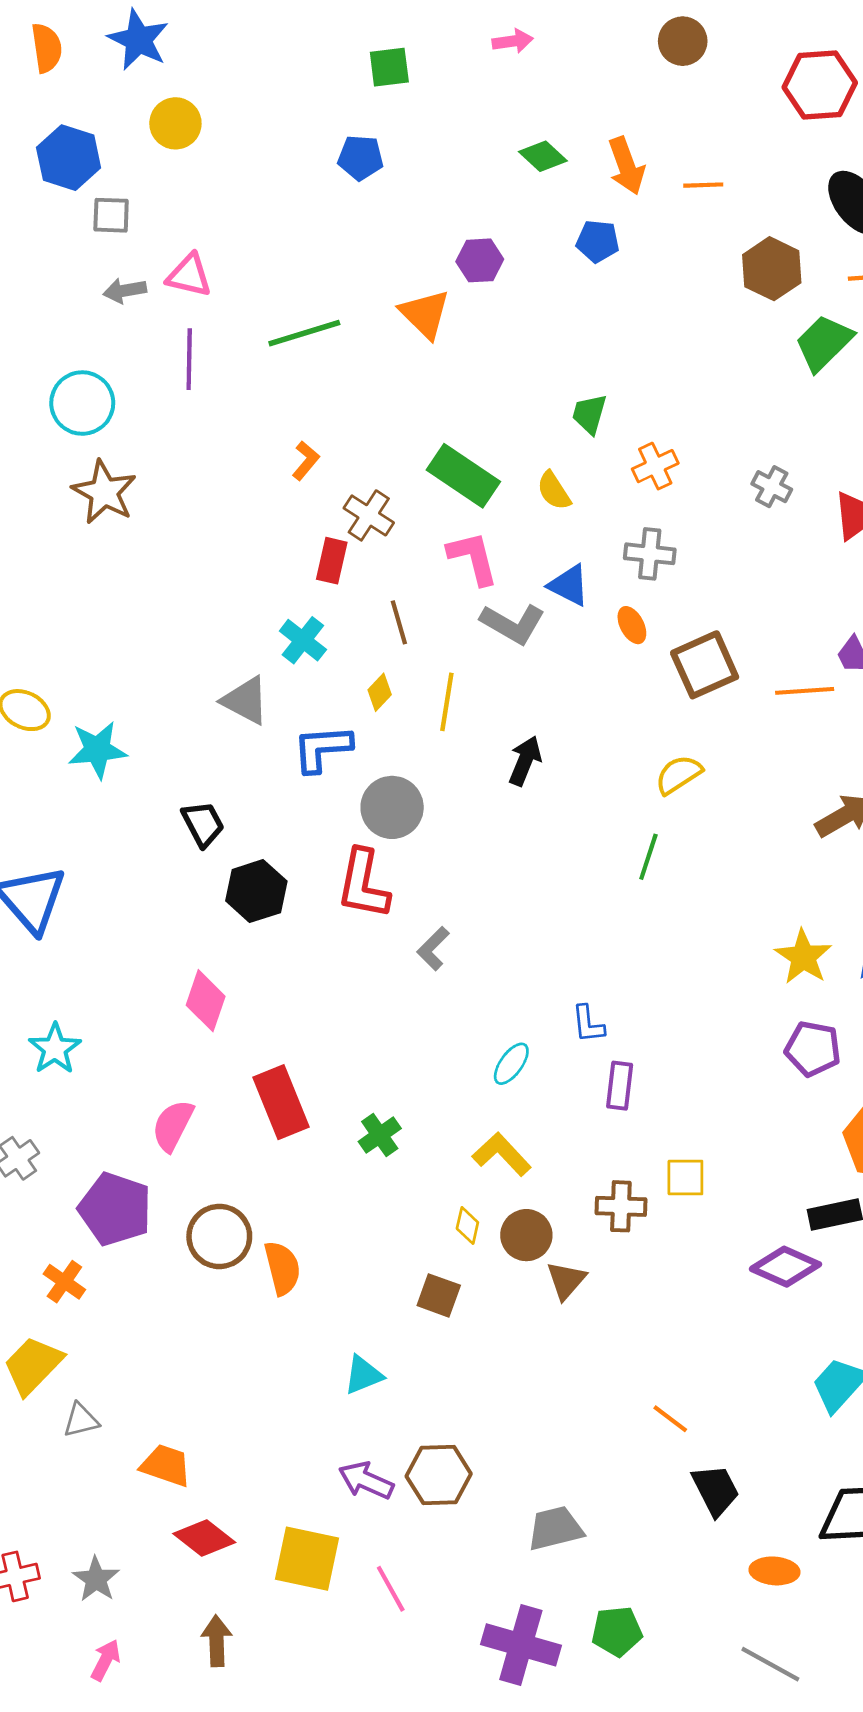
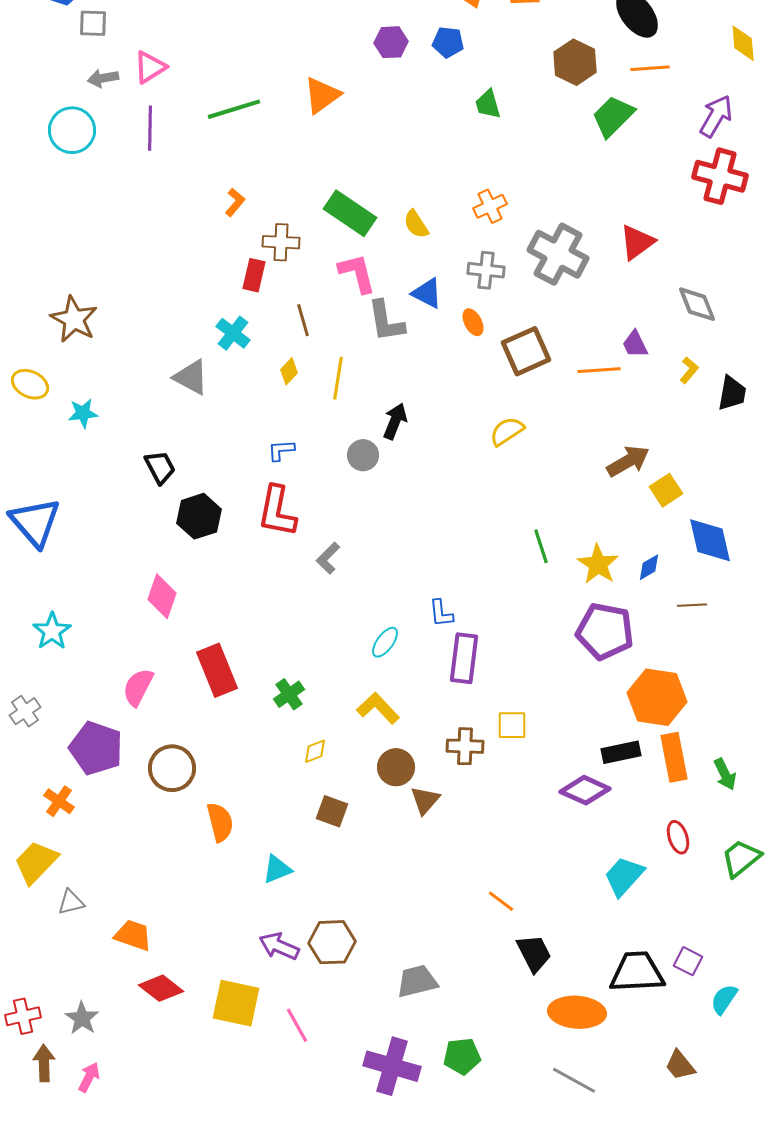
purple hexagon: (480, 260) -> (391, 42), moved
pink triangle: (189, 276) -> (150, 67), turned -45
orange triangle: (425, 314) -> (322, 95), turned 39
cyan circle: (82, 403) -> (72, 130), moved
green trapezoid: (589, 414) -> (488, 104), moved, turned -32
gray cross: (772, 487) -> (558, 254), moved, size x2.0
brown star: (104, 492) -> (74, 319), moved
brown cross: (369, 515) -> (281, 242), turned -30
gray L-shape: (513, 624) -> (386, 321), turned 51
blue L-shape: (322, 748) -> (281, 450), moved, size x0.6
cyan star: (97, 750) -> (83, 413), size x0.7
gray circle: (392, 807) -> (363, 455), moved, size x0.7
green line: (648, 857) -> (541, 546), moved, turned -36
purple pentagon: (813, 1049) -> (605, 631), size x1.4
purple rectangle: (620, 1086) -> (464, 658), size x1.4
yellow diamond: (467, 1225) -> (315, 751), moved, turned 56
orange semicircle: (282, 1268) -> (220, 822), moved
orange ellipse: (775, 1571) -> (577, 1012), size x1.6
brown arrow: (217, 1641) -> (44, 1063), moved

